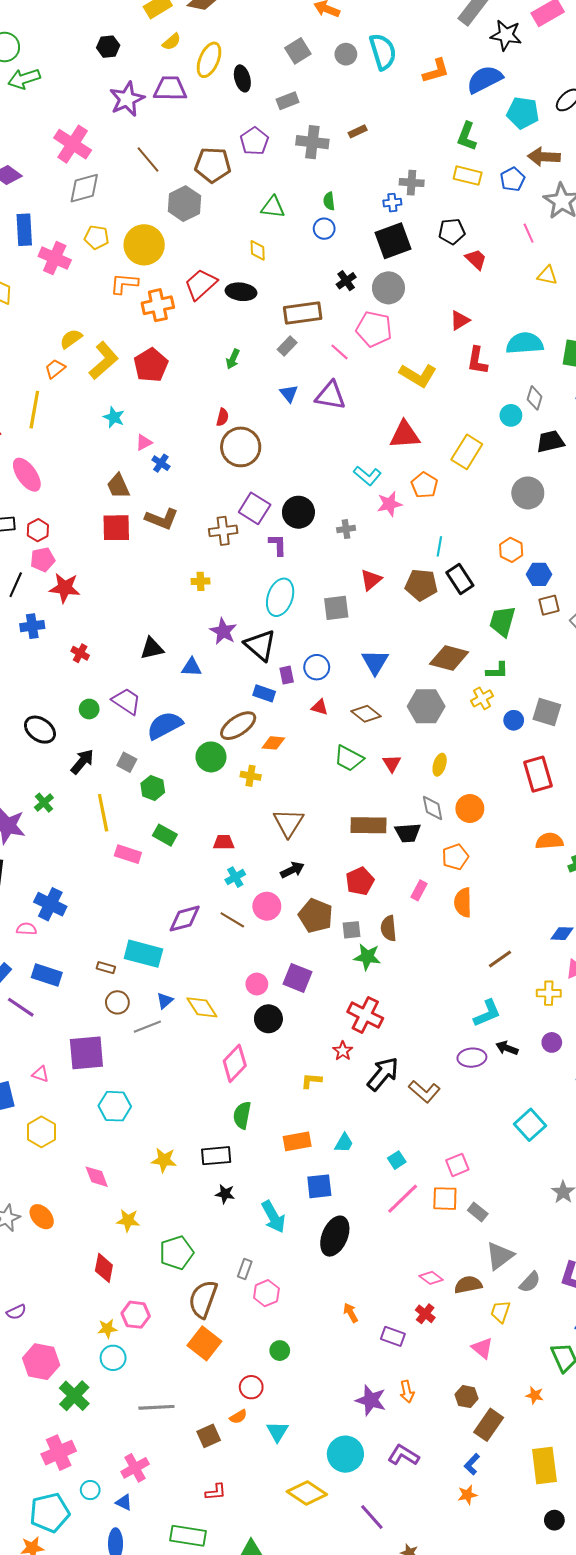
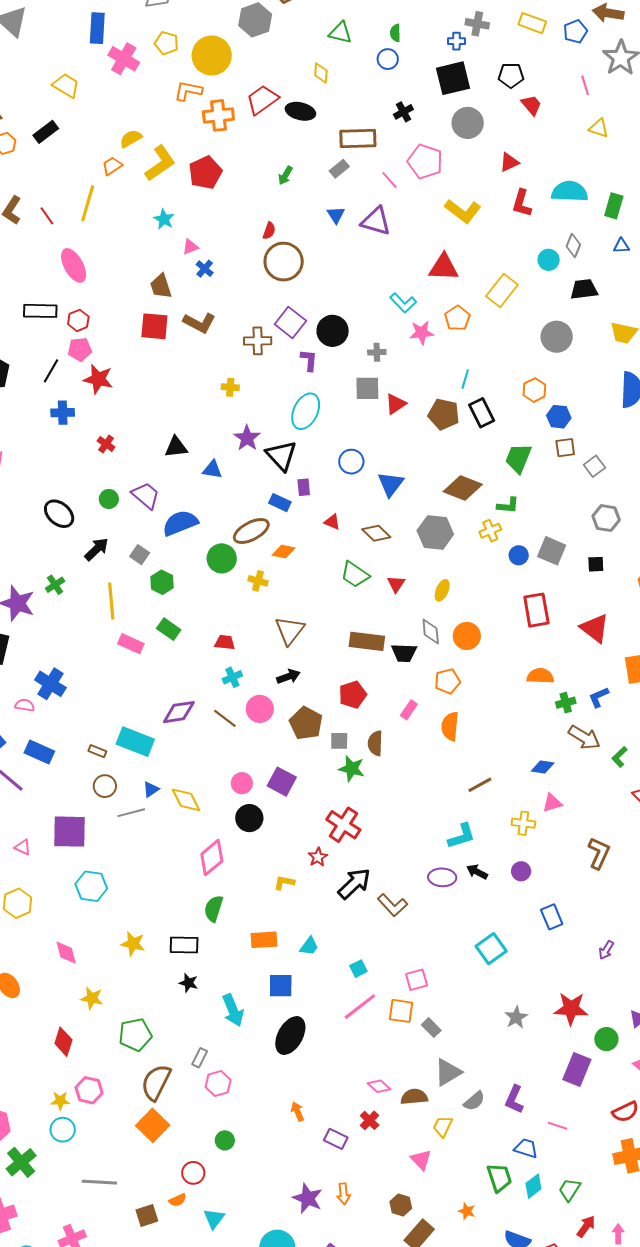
gray circle: (388, 288) -> (468, 123), moved
gray square: (336, 608) -> (367, 388), moved
blue circle: (317, 667) -> (351, 462), moved

